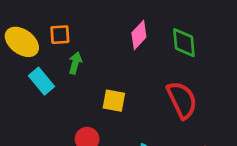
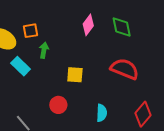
red semicircle: (182, 100) -> (125, 69), turned -36

